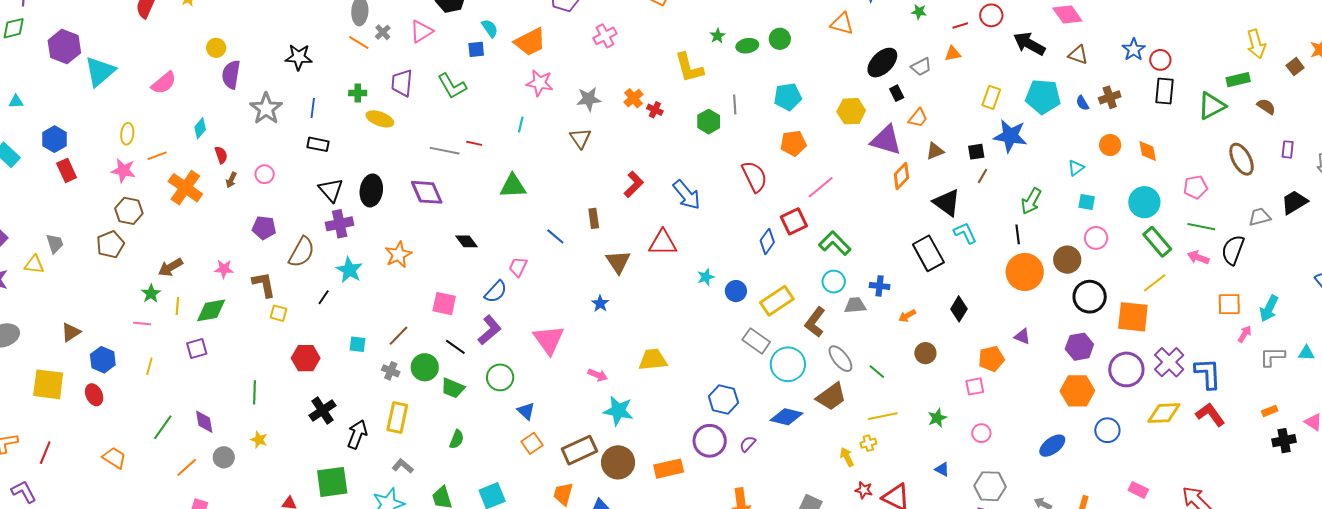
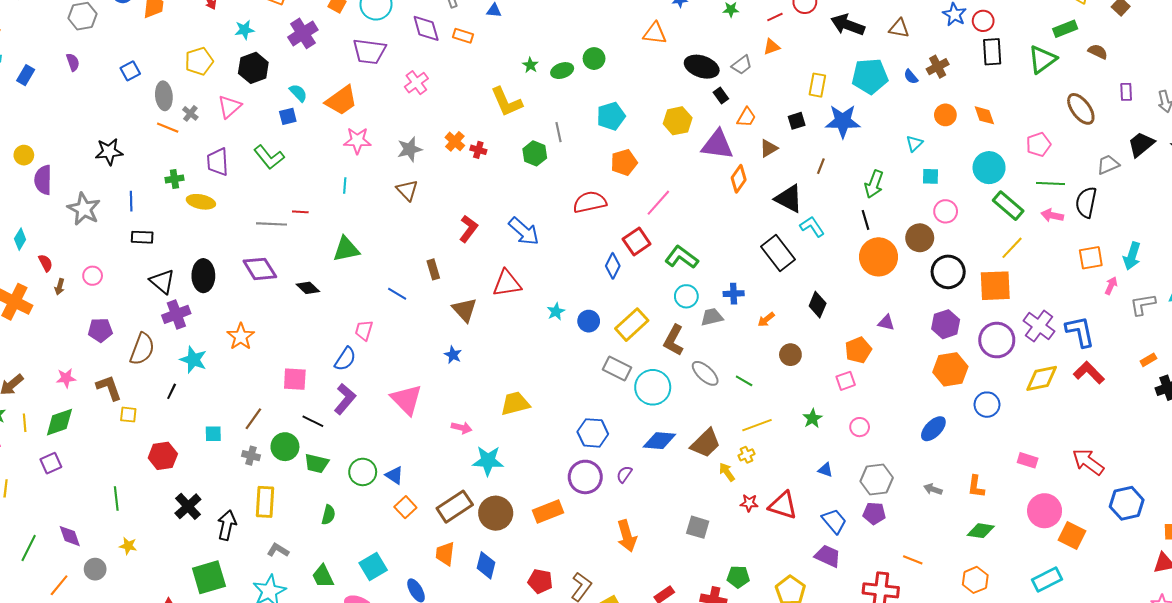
black ellipse: (882, 63) -> (702, 67), turned 72
black square: (976, 152) -> (797, 121), moved
red semicircle: (754, 177) -> (590, 202), turned -68
black diamond: (466, 241) -> (308, 288), moved
green circle: (500, 377) -> (363, 472), moved
brown trapezoid: (831, 397) -> (706, 443), moved

